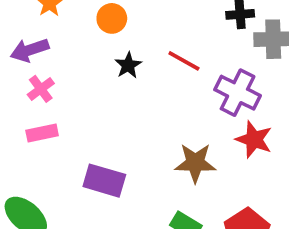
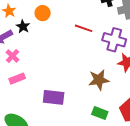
black star: (128, 65) -> (23, 26), moved

